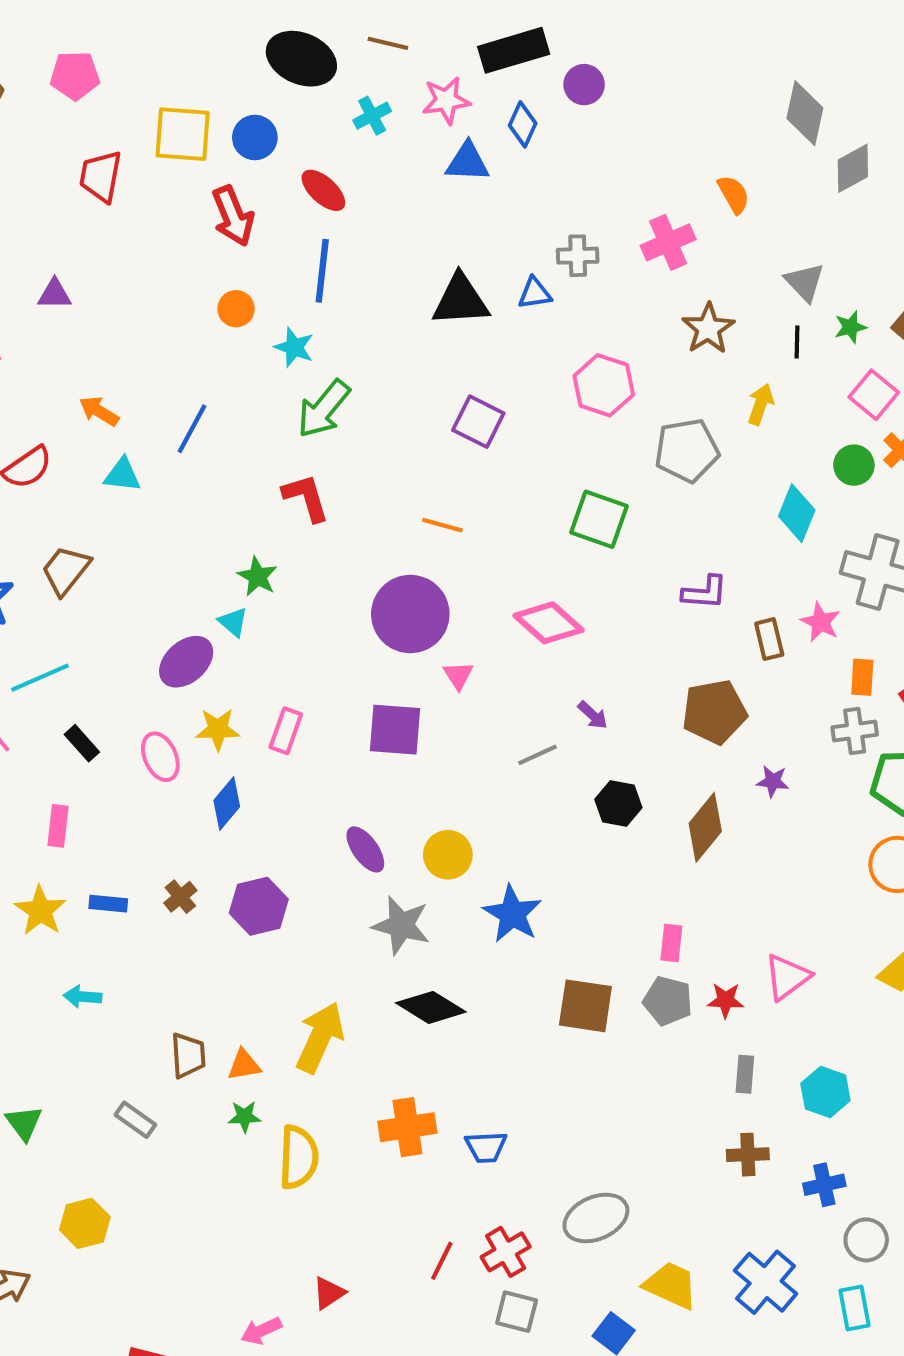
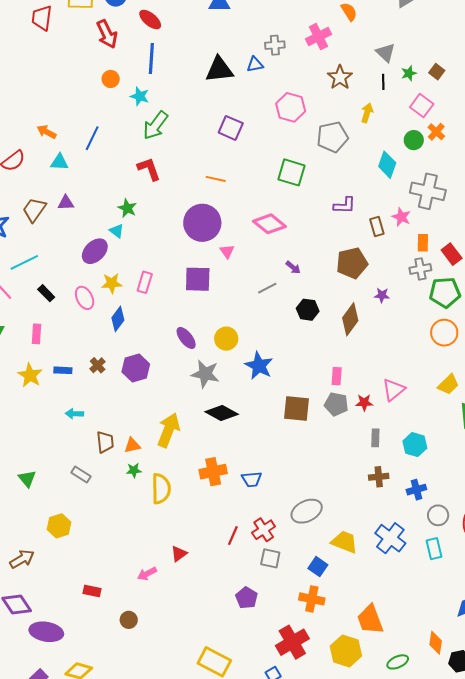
purple triangle: (55, 294) -> (66, 203), moved
cyan arrow: (82, 997) -> (74, 414), moved

